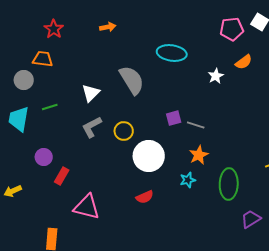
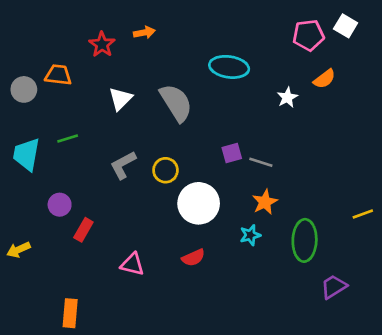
red star: (54, 29) -> (102, 44), moved
gray circle: (24, 80) -> (24, 89), moved
white triangle: (91, 93) -> (120, 99), moved
pink triangle: (87, 207) -> (132, 264), moved, size x0.7

